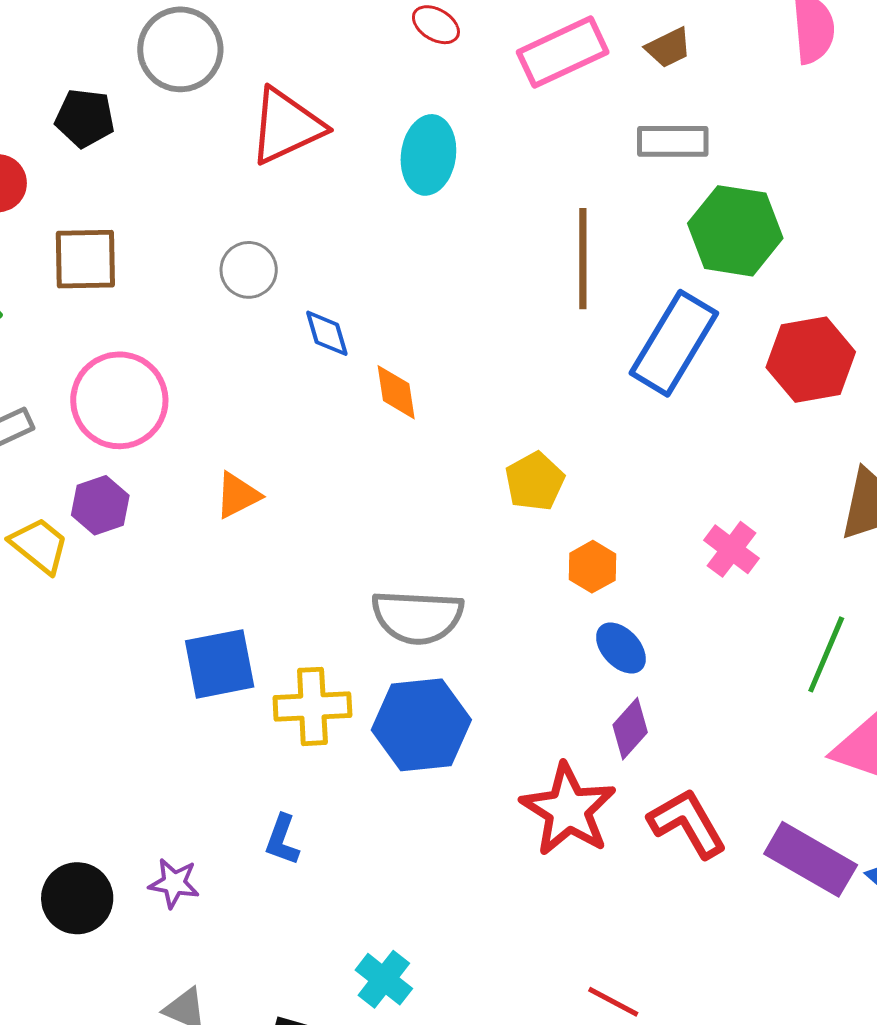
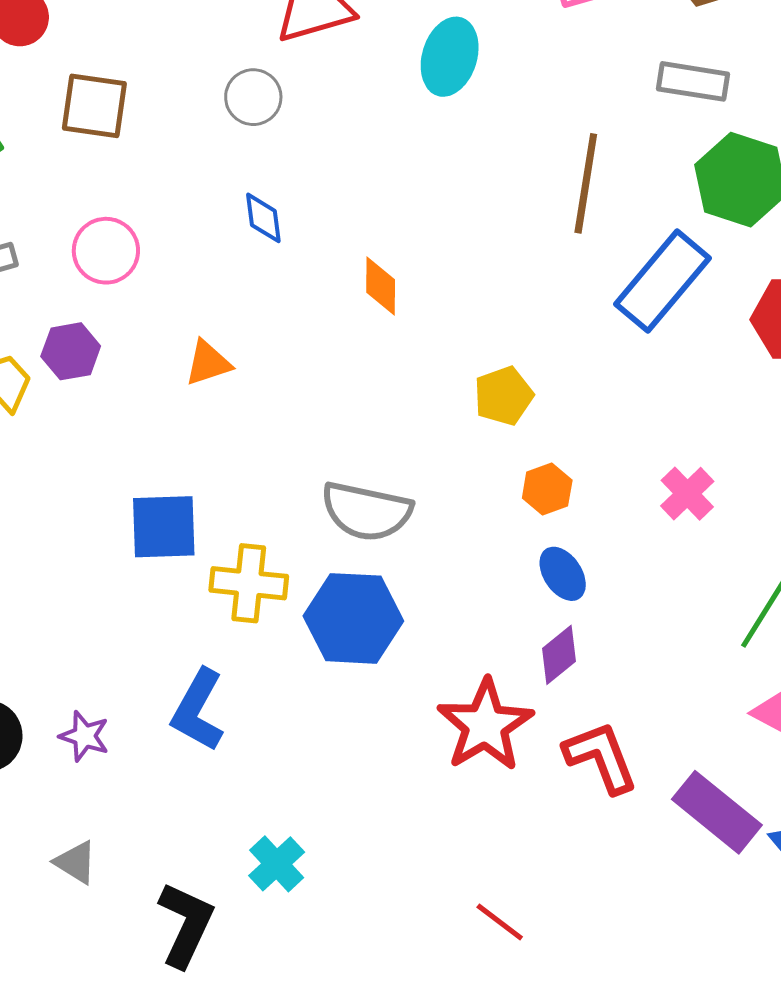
gray circle: (249, 270) -> (253, 97), moved
blue diamond: (327, 333) -> (263, 218), moved
pink circle: (119, 400) -> (106, 251), size x0.7
blue L-shape: (282, 840) -> (198, 710), size x1.6

